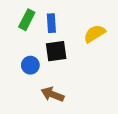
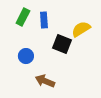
black square: (56, 51) -> (62, 44), moved, turned 30

